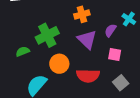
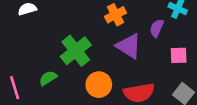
pink square: (115, 55) -> (179, 55), moved

